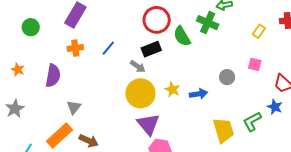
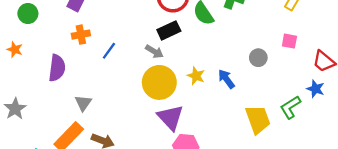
blue line: (108, 48) -> (109, 51), moved
orange star: (18, 70) -> (15, 50), moved
blue arrow: (198, 94) -> (226, 79), turned -114

